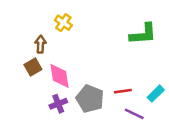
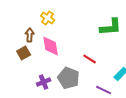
pink diamond: (60, 76) -> (51, 46), moved
red line: (123, 91) -> (90, 59), moved, turned 40

